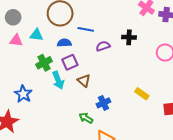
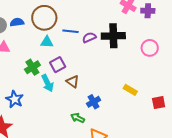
cyan triangle: (36, 35) -> (47, 42), moved
black cross: (129, 37) -> (113, 36), size x1.6
blue semicircle: (64, 43) -> (17, 22), moved
purple semicircle: (103, 46) -> (89, 37), moved

